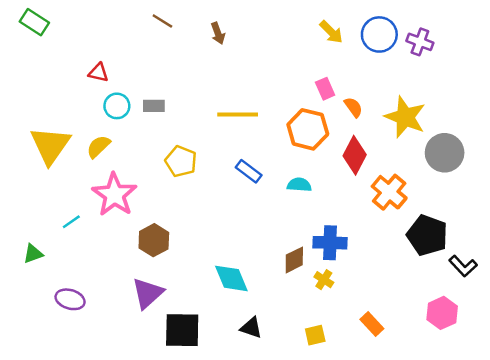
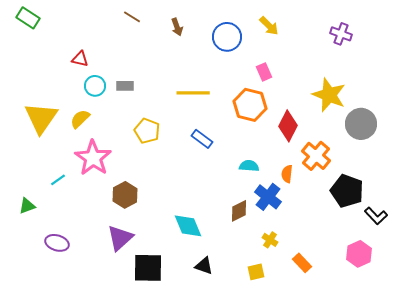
blue circle: (379, 34) -> (227, 37), moved
orange semicircle: (353, 107) -> (287, 174), moved, turned -138
cyan semicircle: (299, 185) -> (249, 166), moved
blue cross: (330, 243) -> (268, 197), turned 36
yellow cross: (324, 280) -> (270, 240), moved

